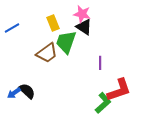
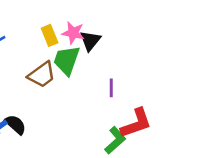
pink star: (82, 14) -> (73, 33), moved
black triangle: (84, 27) -> (90, 41), turned 36

